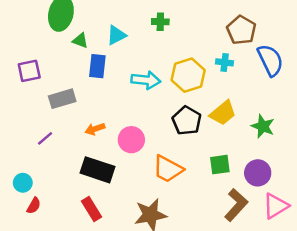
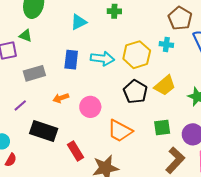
green triangle: (80, 41) -> (26, 36), moved
blue rectangle: (97, 66) -> (71, 60), moved
black rectangle: (98, 170) -> (44, 131), moved
red rectangle: (92, 209) -> (75, 151), moved

